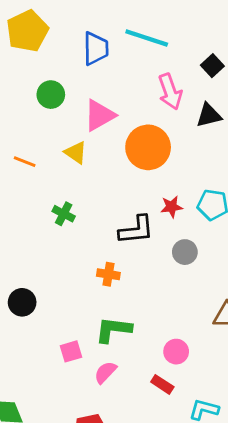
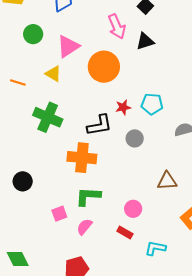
green cross: (64, 214) -> (48, 117), size x1.8
orange cross: (108, 274) -> (82, 158), size x1.8

